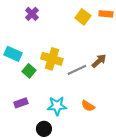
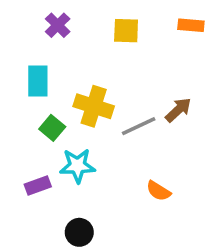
yellow square: (83, 17) -> (126, 31), moved, turned -35
cyan rectangle: (13, 54) -> (38, 81), moved, turned 66
cyan star: (57, 106) -> (77, 166), moved

